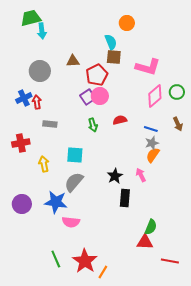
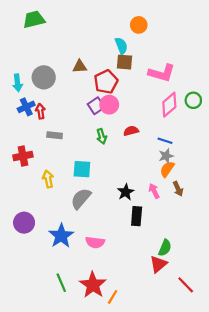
cyan arrow: (42, 31) -> (17, 83), moved
brown arrow: (178, 124) -> (178, 189), moved
blue star: (56, 202) -> (61, 236), moved, turned 30
pink semicircle: (71, 222) -> (95, 242), moved
red triangle: (145, 242) -> (158, 264), turned -42
red line: (170, 261) -> (186, 285), turned 36

